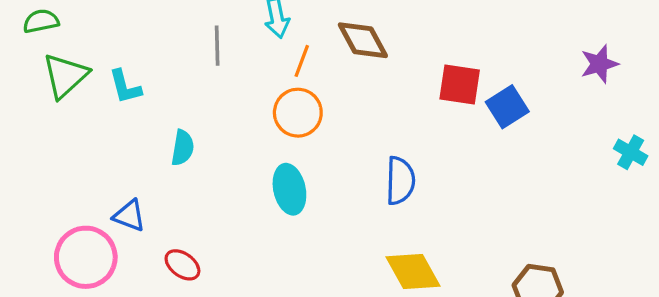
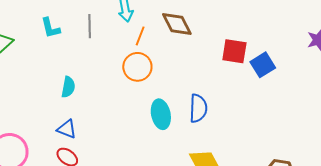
cyan L-shape: (125, 87) -> (50, 28), moved
cyan ellipse: (289, 189) -> (161, 114), moved
blue triangle: (129, 216) -> (67, 129), moved

